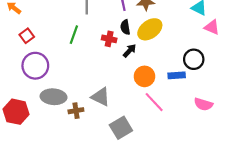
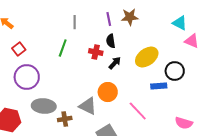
yellow ellipse: (150, 29) -> (147, 57), moved
orange circle: (144, 76) -> (108, 92), moved
pink semicircle: (203, 104) -> (184, 123), moved

